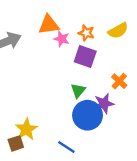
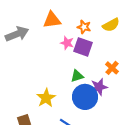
pink star: (62, 39) -> (67, 43), moved
green triangle: (78, 91) -> (77, 76), turned 32
yellow star: (26, 129) -> (46, 98), moved

